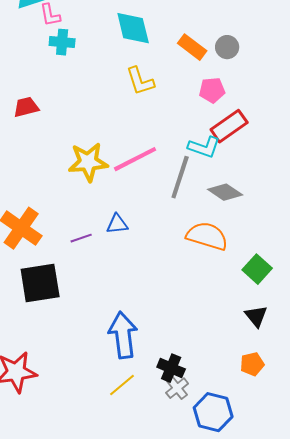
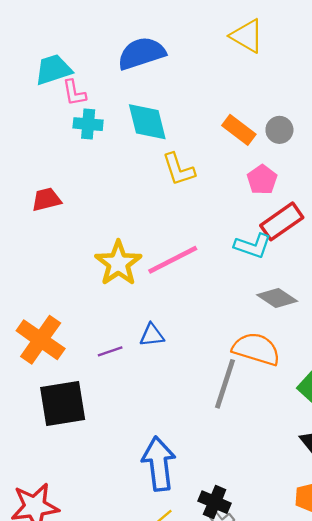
cyan diamond: (133, 28) -> (147, 122), moved
pink pentagon: (212, 90) -> (262, 180), turned -30
yellow star: (88, 162) -> (118, 263), turned -30
gray line: (180, 177) -> (225, 384), moved

